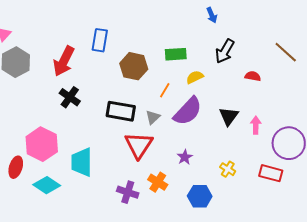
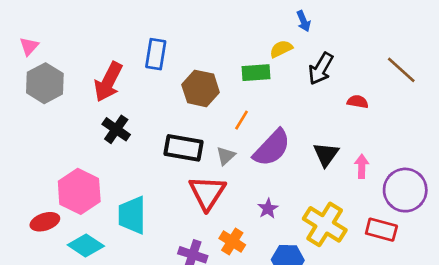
yellow semicircle: (195, 77) -> (281, 49), moved
red ellipse: (16, 167) -> (45, 222), turned 55
yellow cross: (228, 169) -> (325, 224), size x2.0

